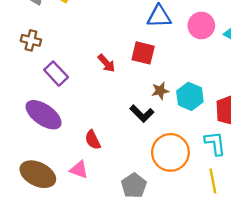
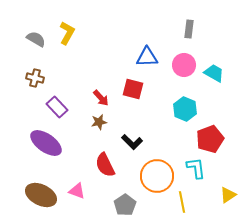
brown star: (160, 91) -> (99, 122), moved
cyan hexagon: (190, 96) -> (185, 109), moved
red semicircle: (93, 140) -> (105, 165), moved, size x1.4
yellow line: (213, 181) -> (182, 202), moved

